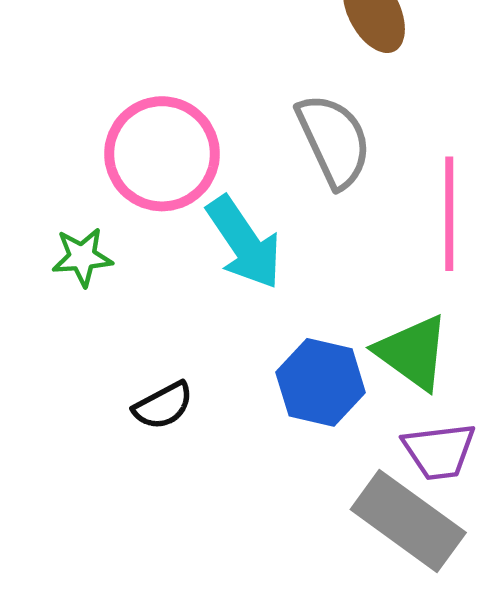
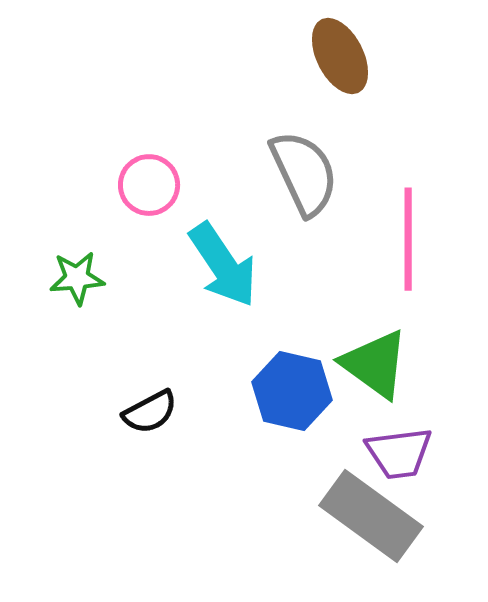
pink circle: (162, 154) -> (149, 185), size x0.6

